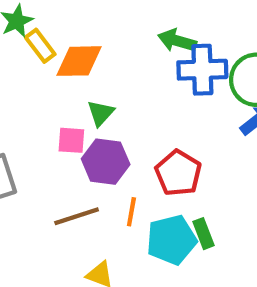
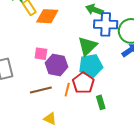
green triangle: (101, 113) -> (87, 46), moved, size x1.5
red pentagon: (178, 173) -> (83, 83), moved
cyan pentagon: (172, 240) -> (91, 66), moved

